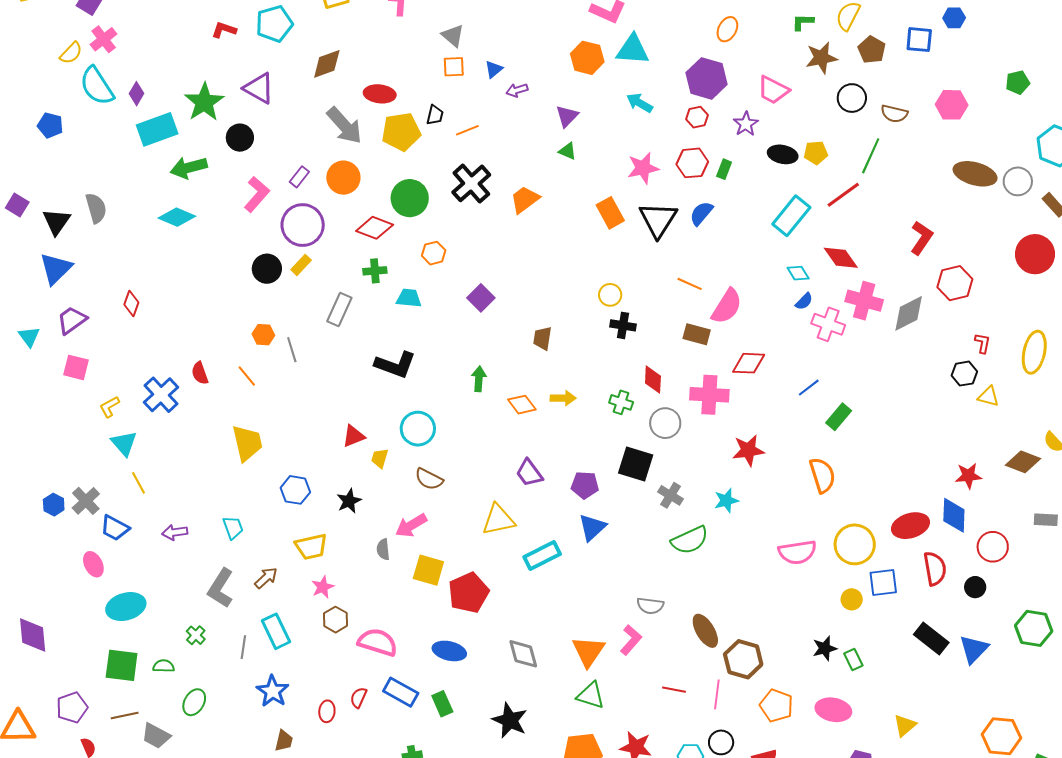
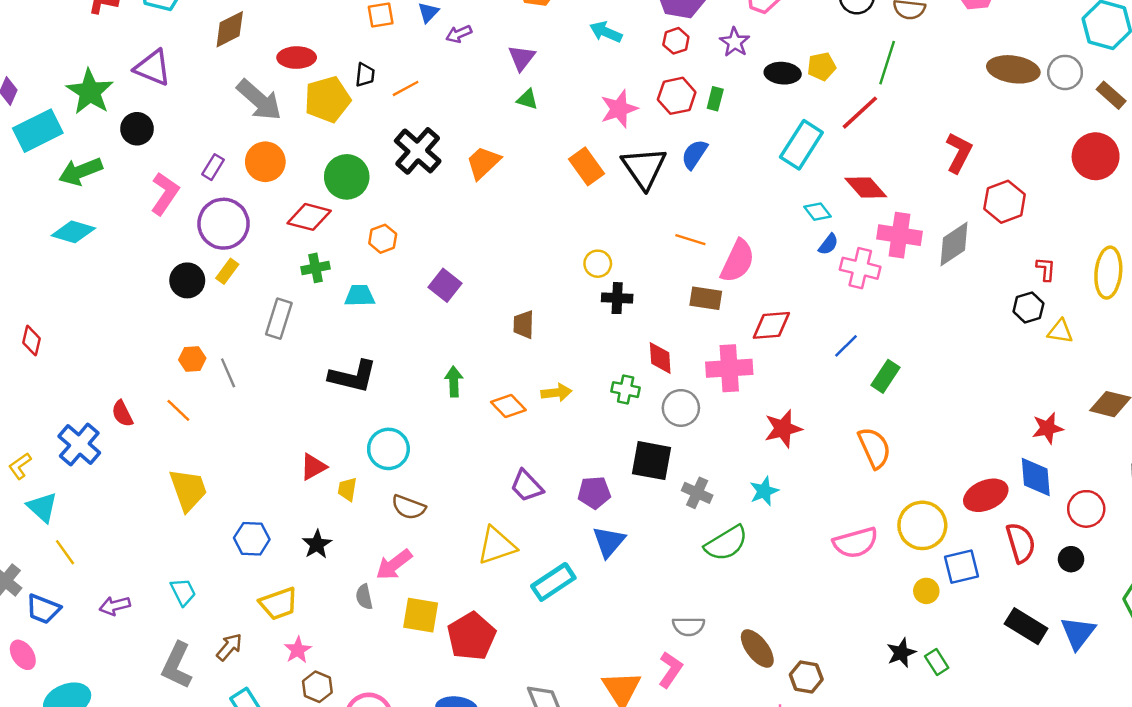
brown hexagon: (743, 659) -> (806, 677), size x0.7

